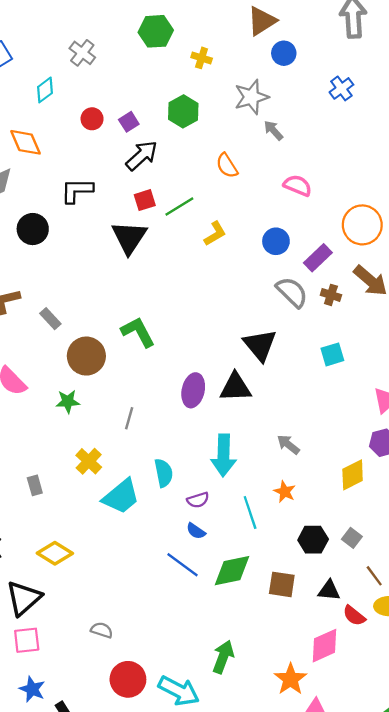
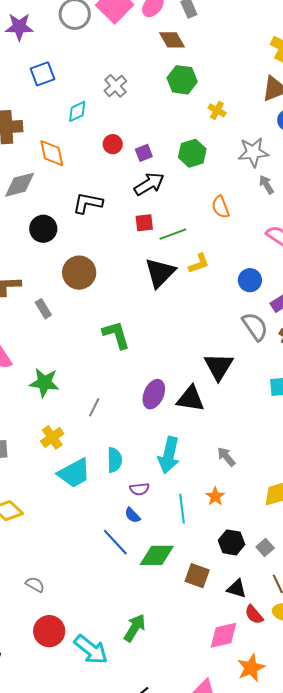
black triangle: (129, 237) -> (160, 273), moved
brown circle: (86, 356) -> (79, 273), moved
green star: (68, 401) -> (44, 383), size x1.4
orange star: (291, 679) -> (251, 668), moved

